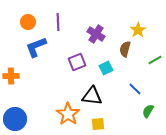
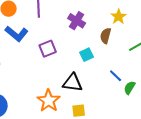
blue L-shape: (36, 47) -> (17, 34), turned -120
purple square: (77, 62) -> (48, 49), moved
green semicircle: (148, 111) -> (130, 88), moved

